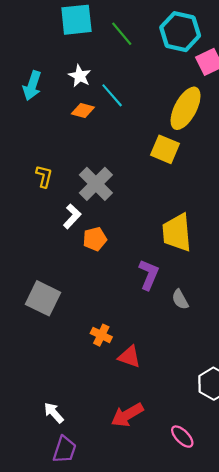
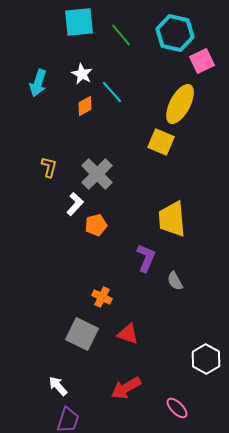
orange diamond: (83, 110) -> (85, 106), turned -45
gray square: (43, 298) -> (82, 334), moved
orange cross: (101, 335) -> (102, 297), moved

